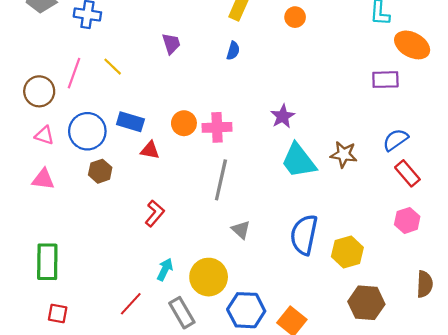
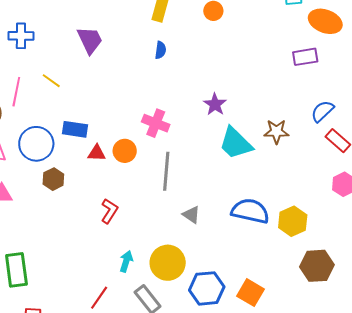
purple trapezoid: (171, 44) -> (90, 40), moved, size x1.4
orange circle: (184, 123) -> (125, 151), moved
pink cross: (217, 127) -> (156, 123), turned 32
blue semicircle: (304, 235) -> (250, 211), turned 99

